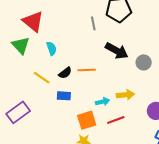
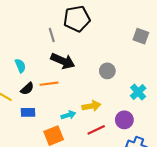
cyan semicircle: (52, 48) -> (20, 66), moved
black arrow: (117, 51) -> (63, 61), moved
red line: (116, 120) -> (96, 130), moved

